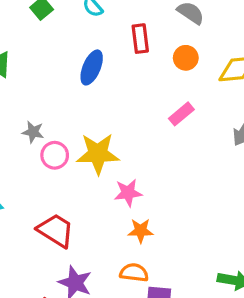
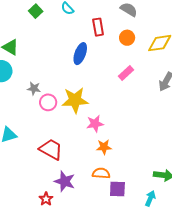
blue ellipse: (92, 67) -> (80, 54), moved

